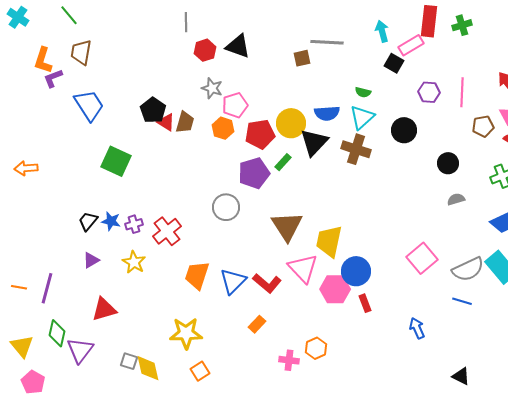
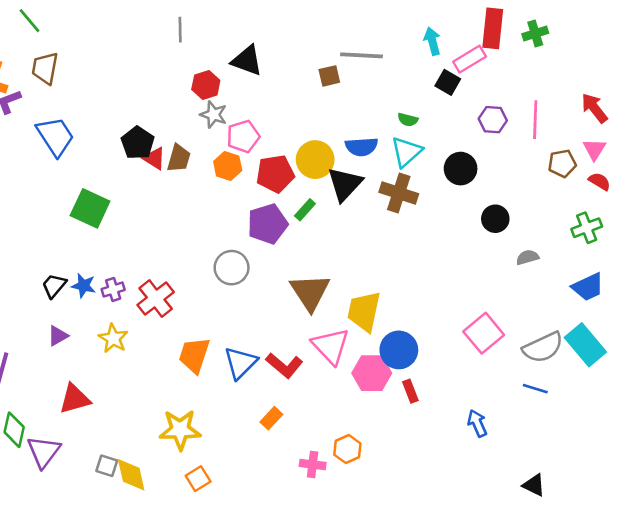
red hexagon: (205, 50) -> (206, 85), moved
black circle: (448, 163) -> (495, 219), moved

